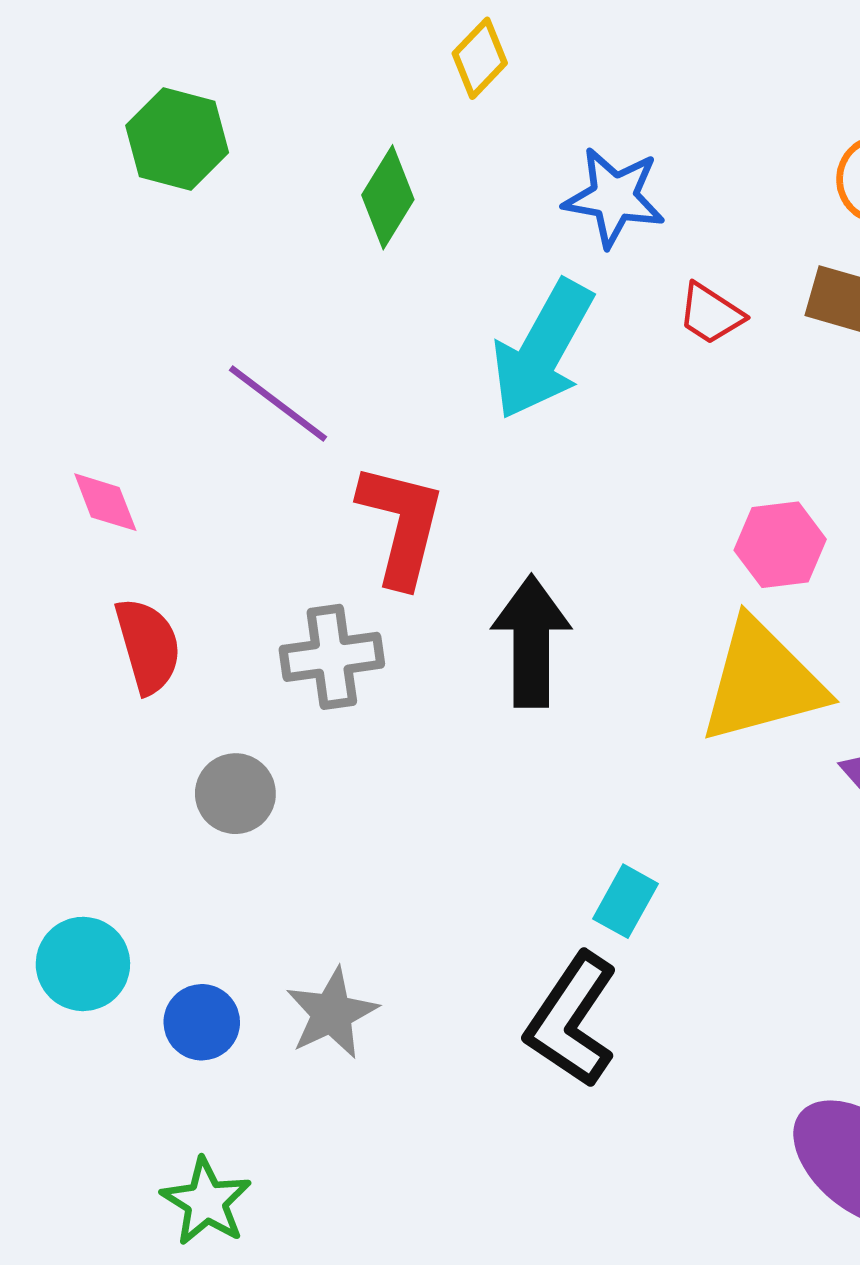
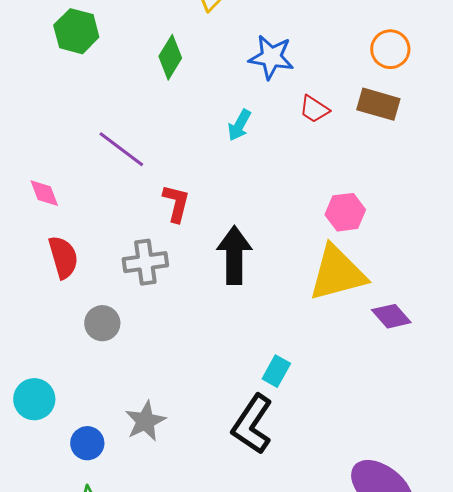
cyan arrow: (543, 350) -> (239, 125), size x0.5
red L-shape: (401, 525) -> (176, 203), size x0.7
blue circle: (202, 1022) -> (87, 443), moved

